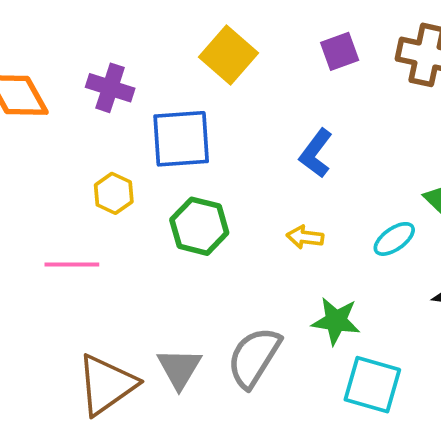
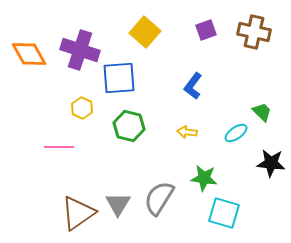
purple cross: (110, 88) -> (80, 50), size x1.5

